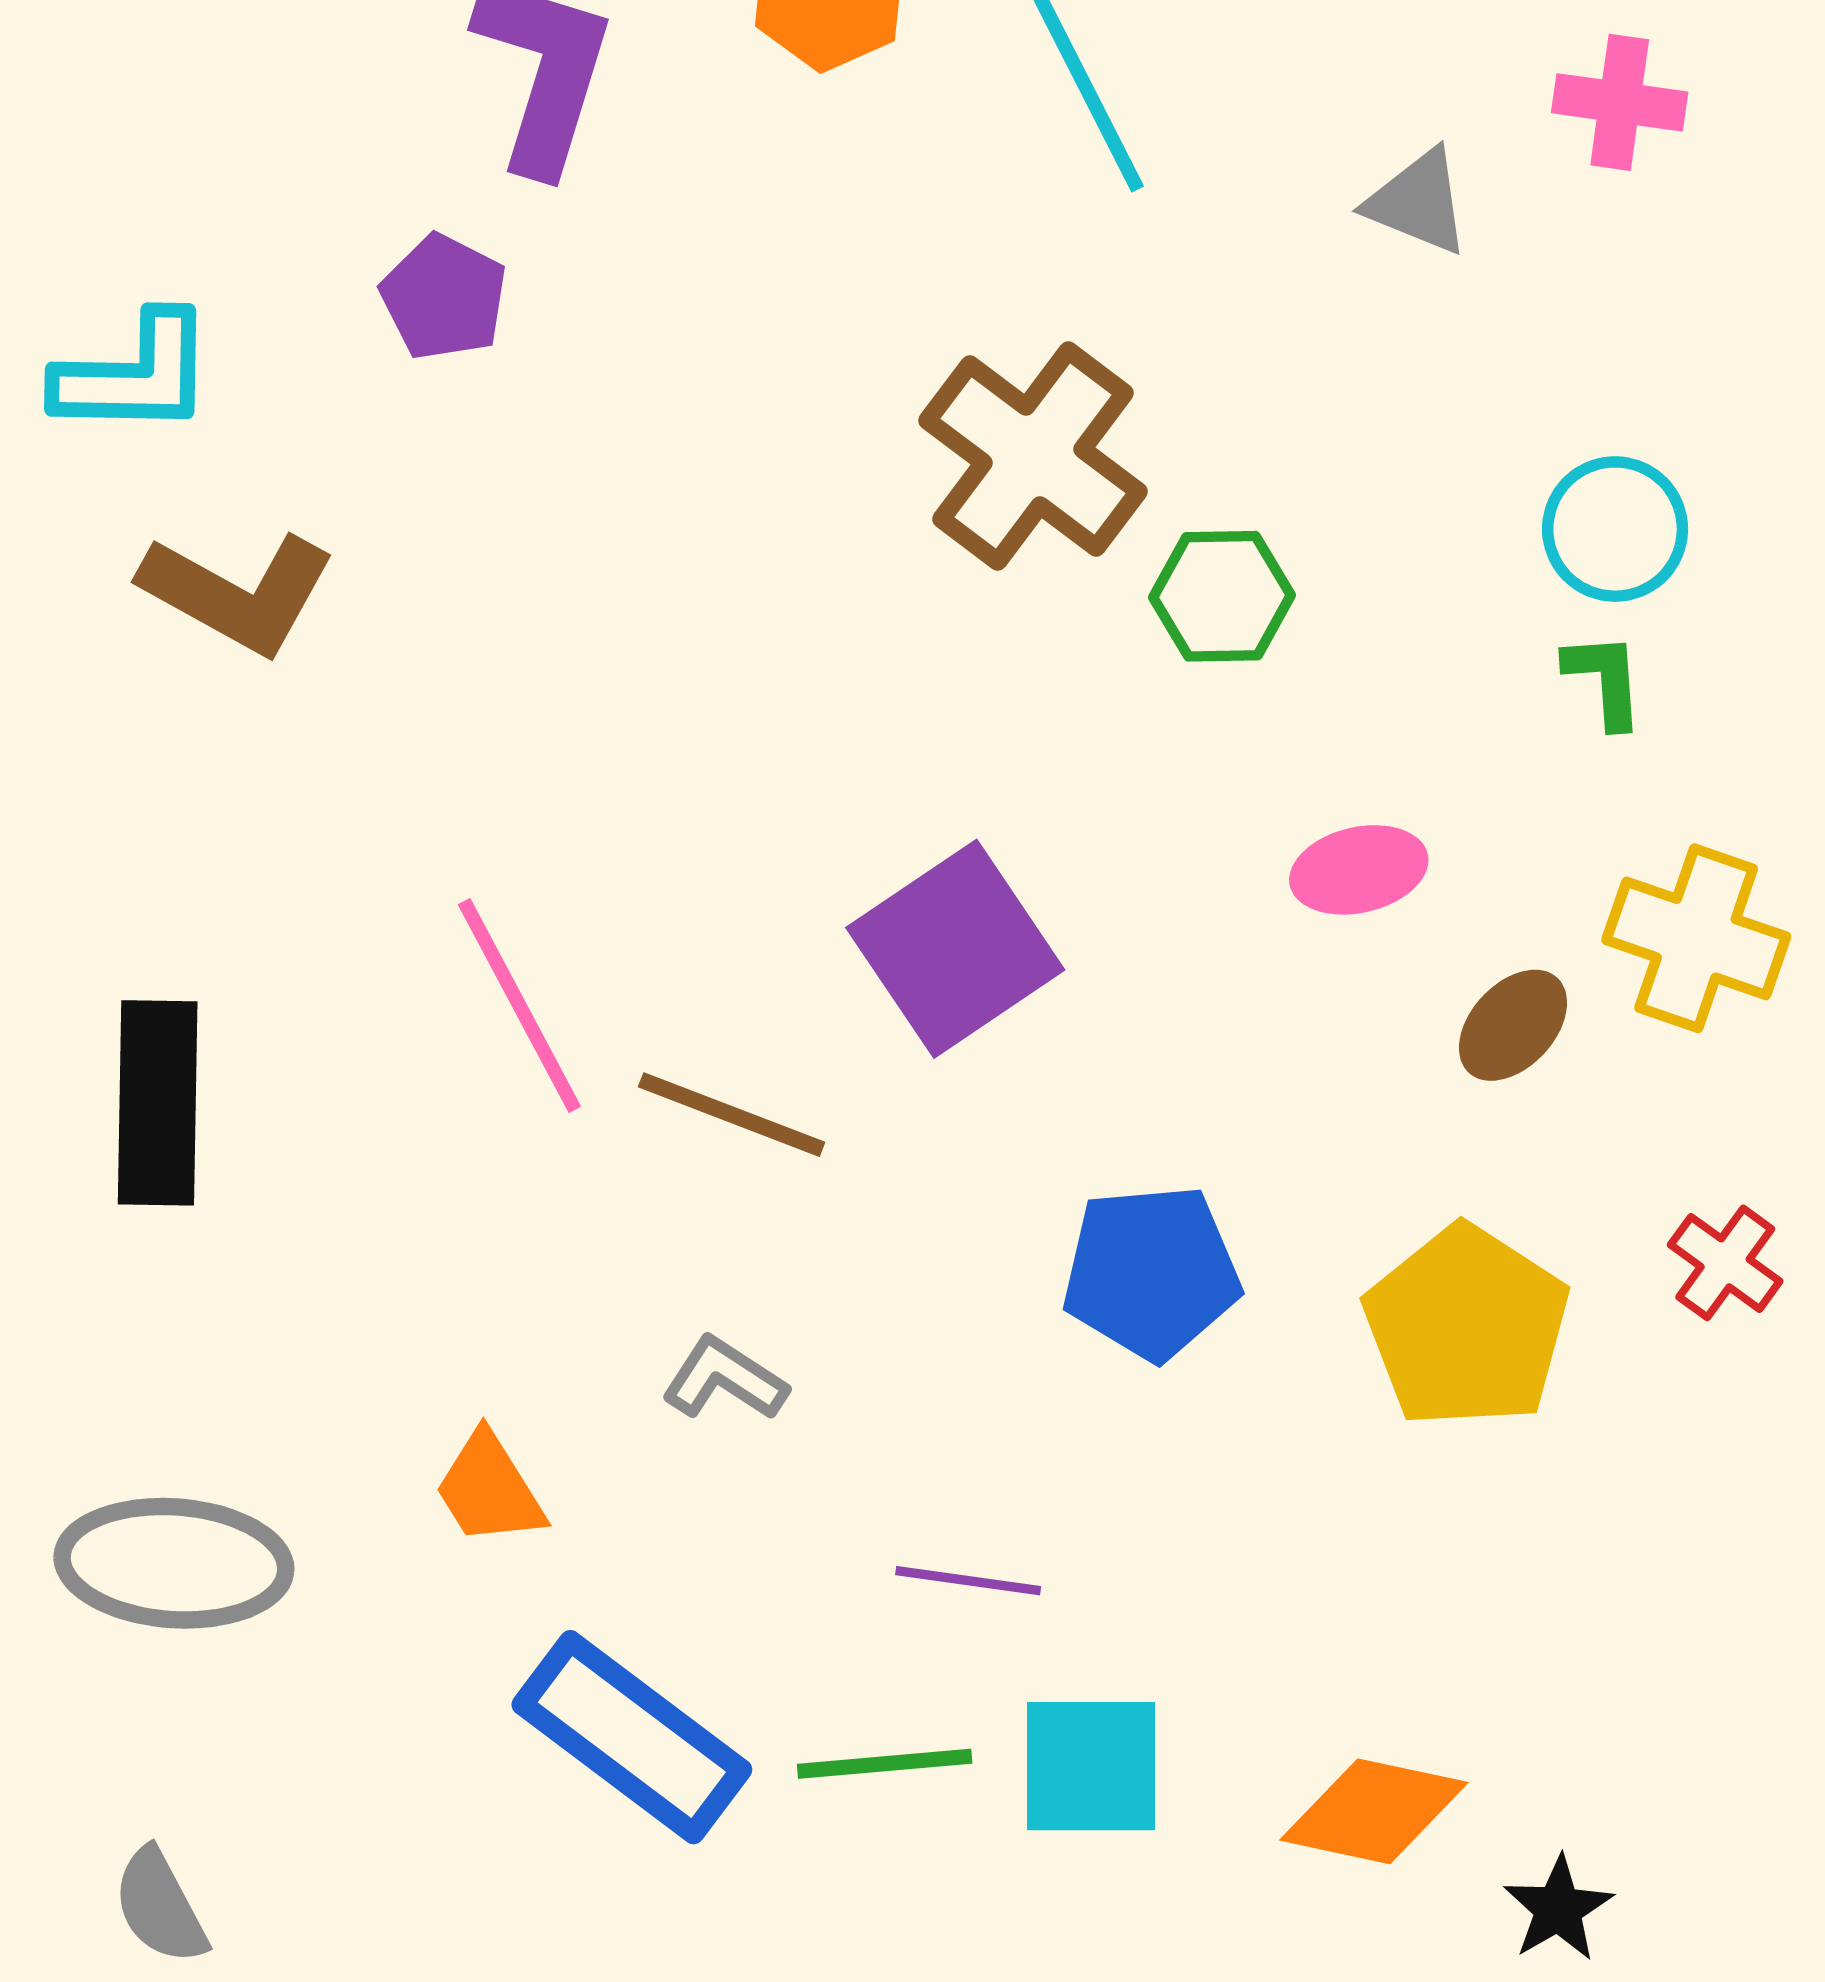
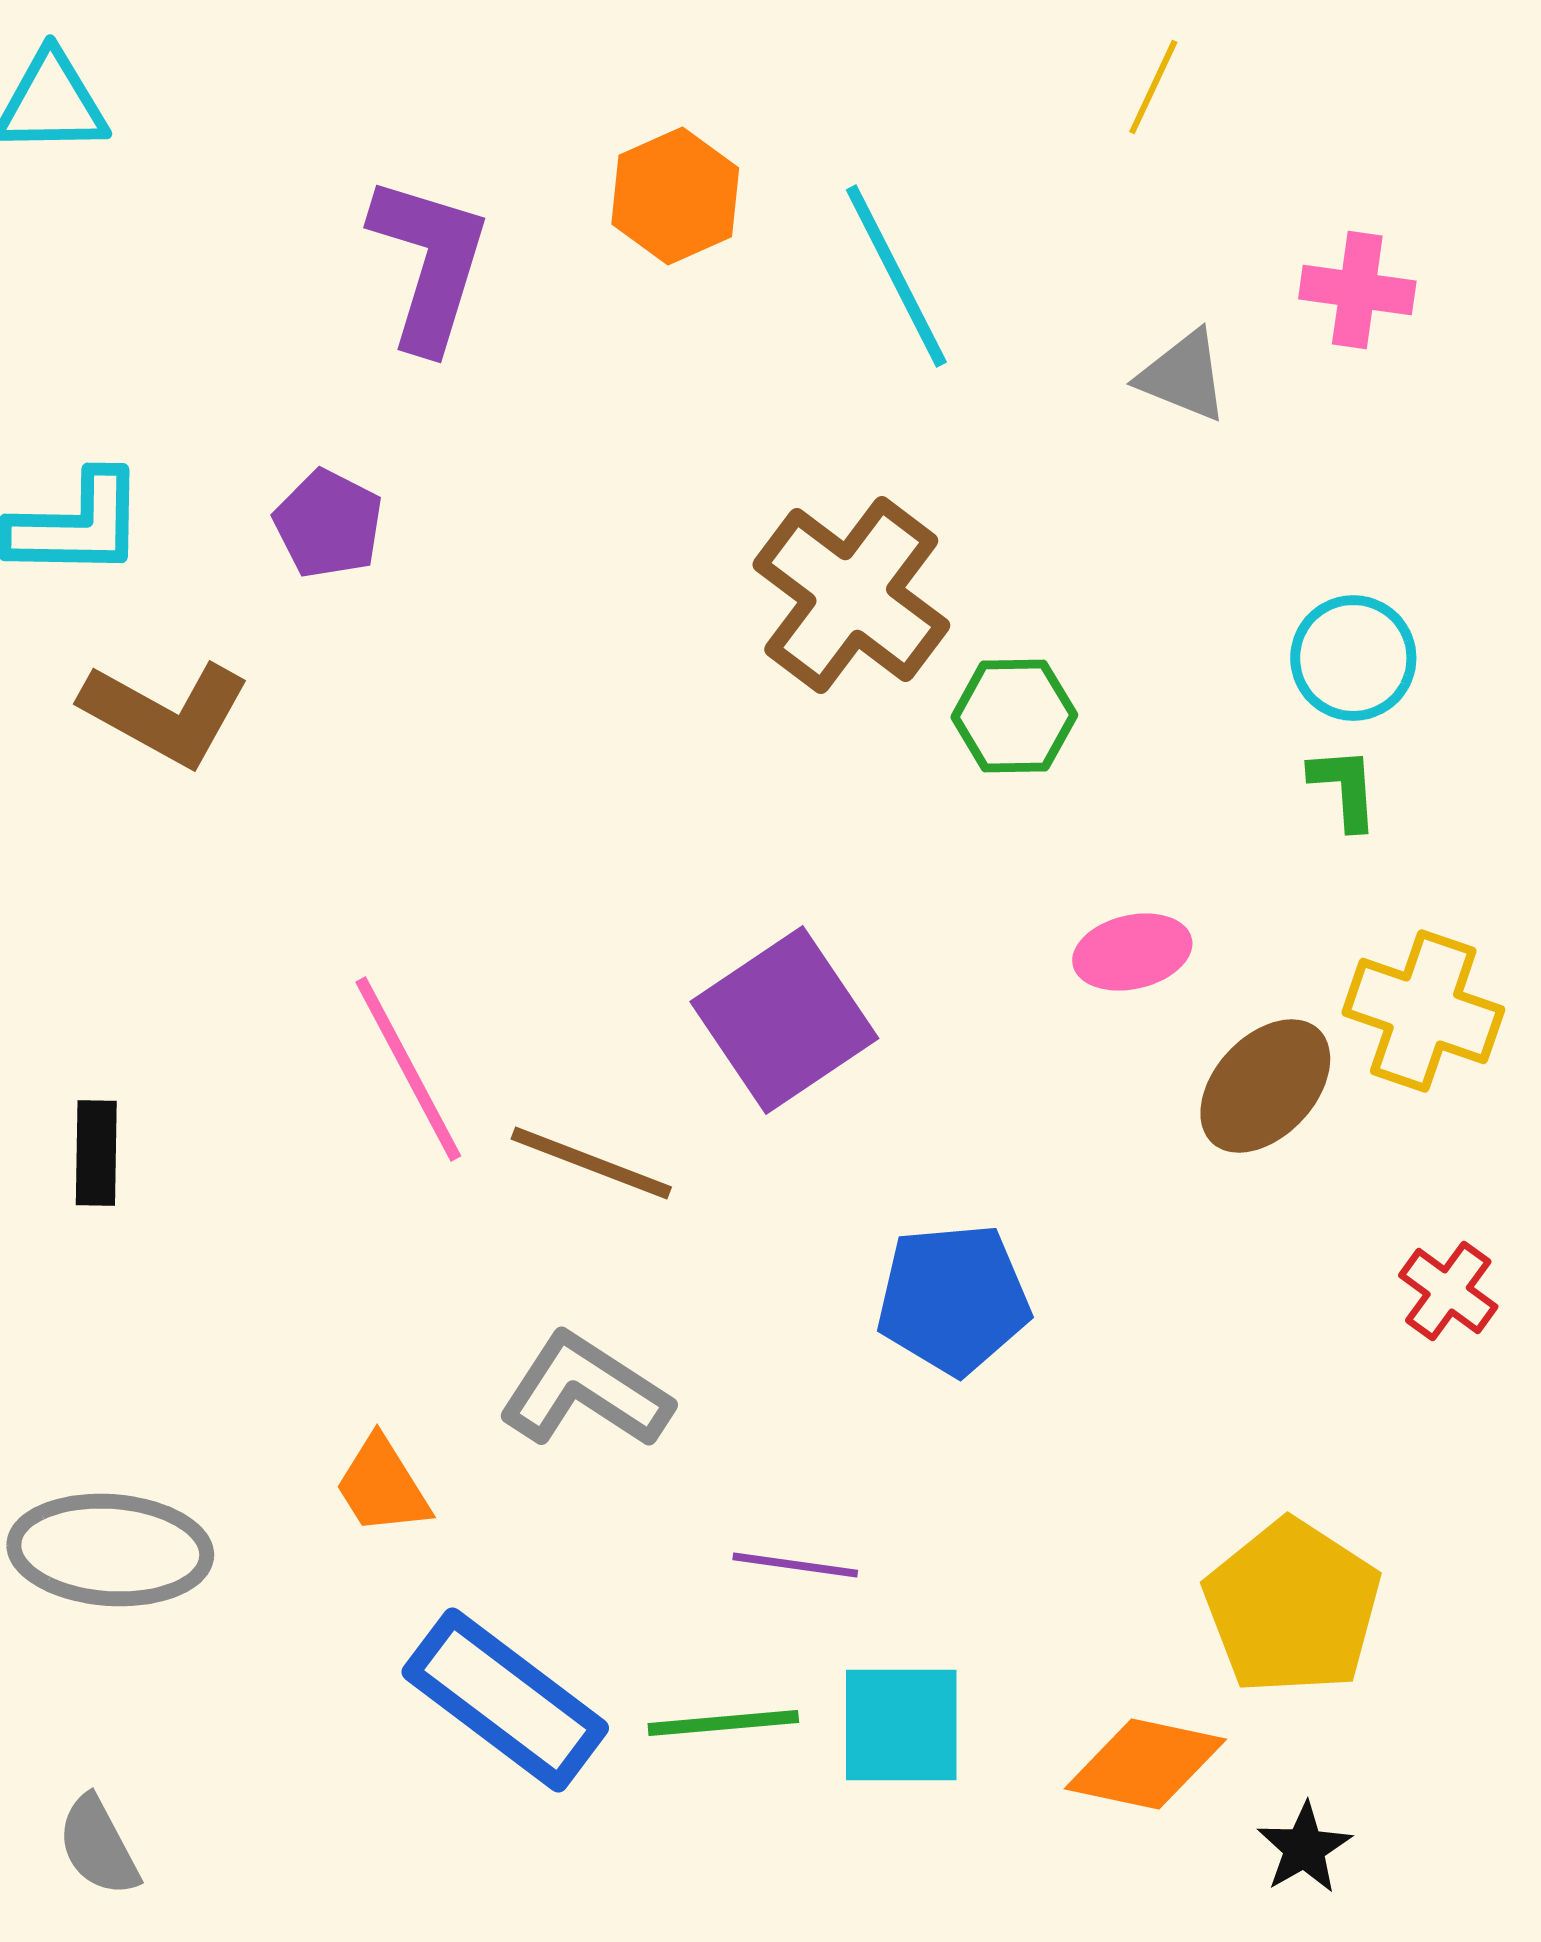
purple pentagon: (444, 297) -> (328, 524), moved
brown ellipse: (1513, 1025) -> (1265, 1086), size x1.4
black rectangle: (158, 1103) -> (96, 1153), size x0.6
yellow pentagon: (1467, 1327) -> (1292, 1607), moved
gray L-shape: (725, 1379) -> (585, 1391), size x1.6

